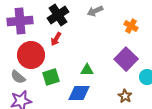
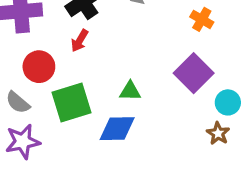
red circle: (31, 55) -> (39, 67), size x0.7
green square: (51, 77) -> (72, 102), size x1.4
brown star: (125, 96) -> (218, 133), moved

